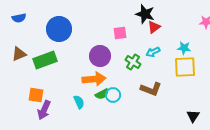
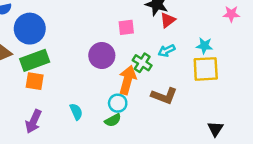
blue circle: (59, 29) -> (30, 29), moved
orange arrow: (94, 79) -> (127, 80), moved, turned -70
green semicircle: (102, 94) -> (113, 120), moved
orange square: (36, 95) -> (35, 81), moved

